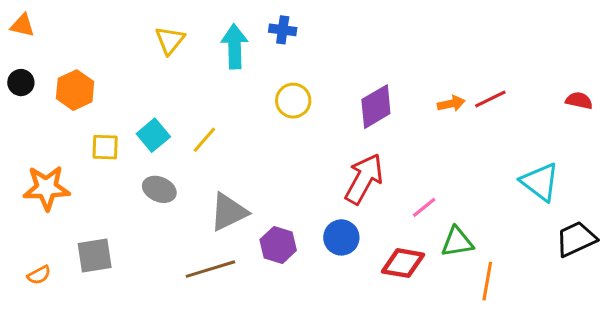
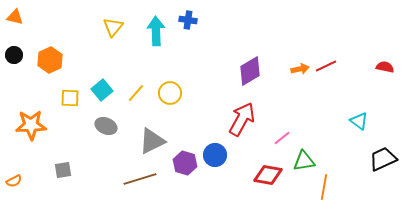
yellow circle: (293, 101) -> (170, 93), moved
cyan triangle: (540, 182) -> (359, 121), size x0.7
blue circle: (341, 237) -> (215, 155), moved
gray square: (95, 256) -> (63, 170), size x0.7
orange semicircle: (39, 275) -> (14, 181), moved

